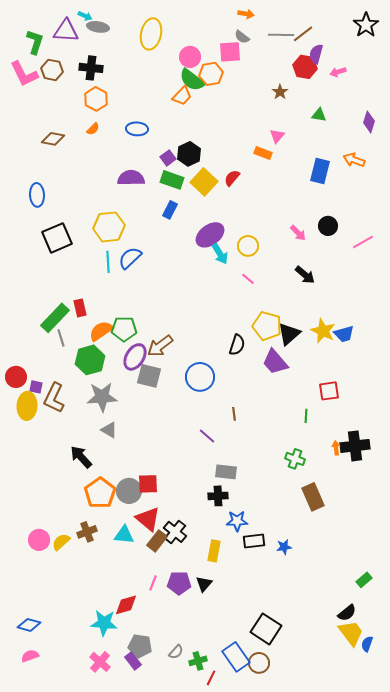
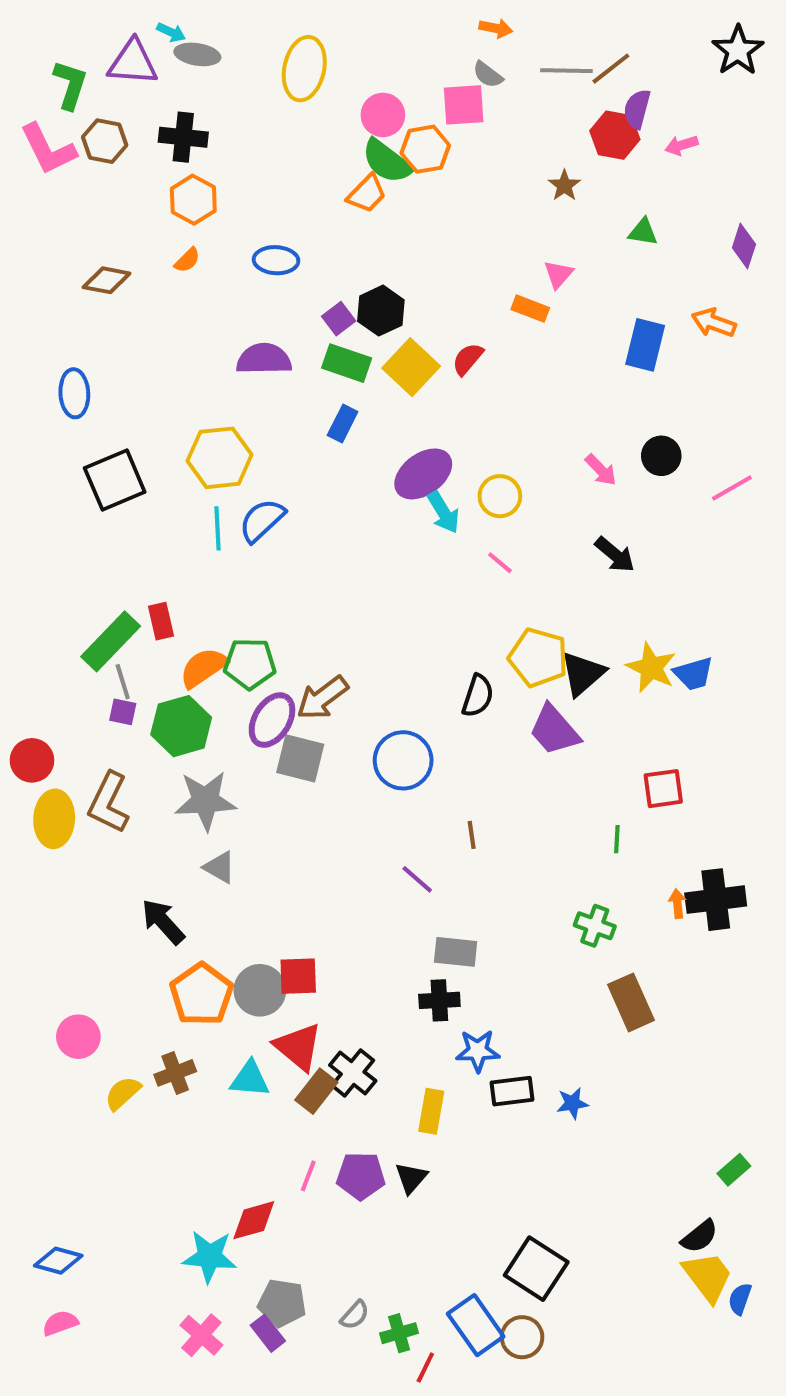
purple square: (36, 387) -> (123, 712), moved
pink circle: (39, 540) -> (78, 1037), moved

